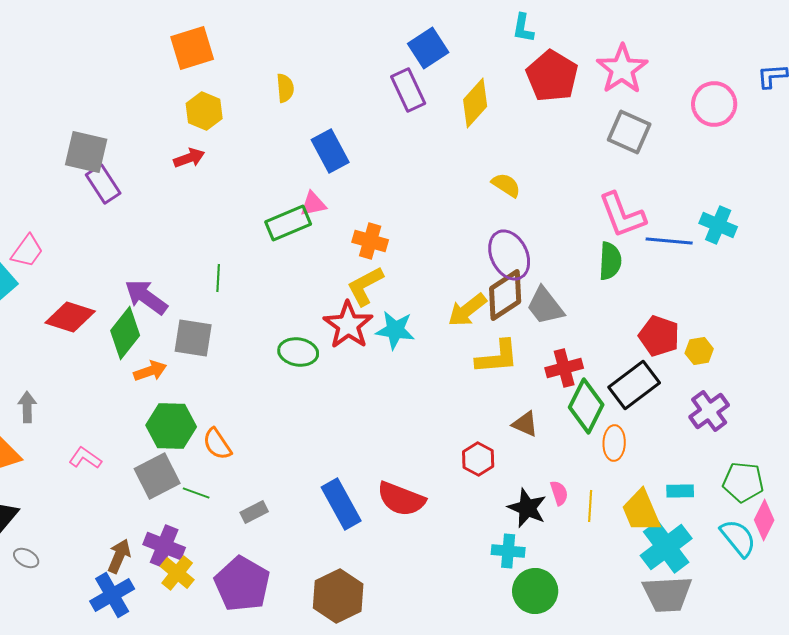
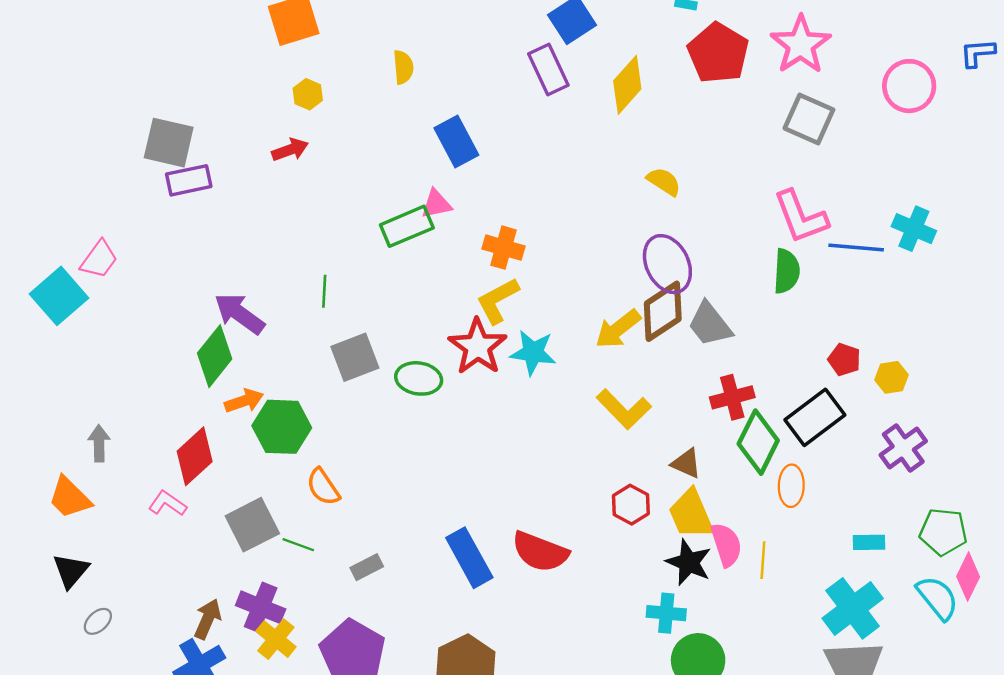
yellow hexagon: (204, 111) -> (308, 94), size x0.7
purple rectangle: (103, 184) -> (189, 180), turned -69
red diamond: (70, 317) -> (195, 456), moved, turned -60
red pentagon: (659, 336) -> (844, 360), size x0.7
gray square: (193, 338) -> (355, 357), moved, turned -30
yellow L-shape: (497, 357) -> (624, 409), moved, turned 51
green hexagon: (171, 426) -> (282, 427), moved
pink semicircle: (559, 493) -> (726, 545), size x1.5
yellow trapezoid: (641, 511) -> (691, 514), moved
gray ellipse: (26, 558) -> (98, 621), turned -70

